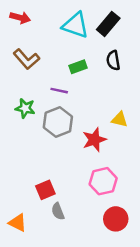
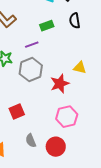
purple line: (59, 91) -> (32, 45), turned -32
red square: (45, 190) -> (17, 112), moved
red circle: (116, 219) -> (56, 147), moved

